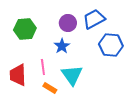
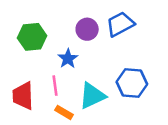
blue hexagon: (111, 45) -> (132, 83), moved
blue star: (62, 46) -> (68, 59), moved
cyan triangle: (72, 75) -> (92, 96), turned 40

